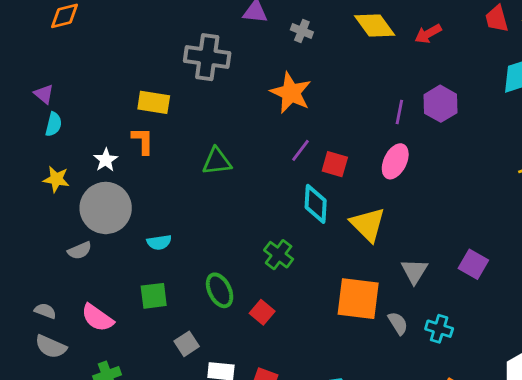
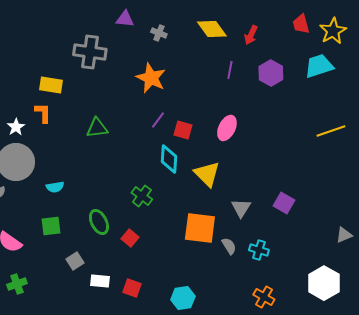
red arrow: (428, 34) -> (251, 35), turned -36
purple hexagon: (440, 104) -> (271, 73), moved
purple line: (399, 112) -> (230, 70), moved

